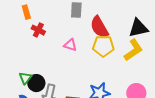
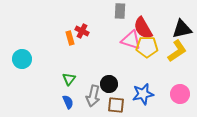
orange rectangle: (26, 12) -> (70, 38), moved
pink triangle: (70, 45) -> (131, 40), moved, size x1.5
black circle: (36, 83) -> (109, 84), moved

